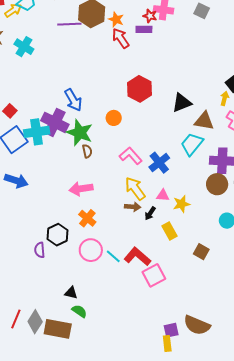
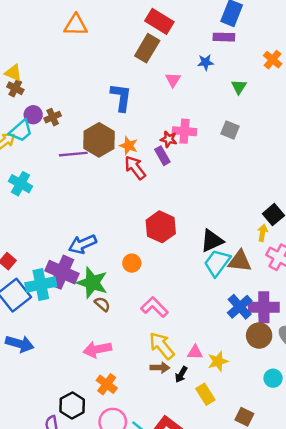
purple rectangle: (144, 29) -> (162, 156), turned 63
blue arrow: (73, 100) -> (82, 244), turned 100
cyan trapezoid: (192, 144) -> (217, 263), moved
brown semicircle: (87, 151) -> (102, 304), turned -32
blue cross: (159, 163) -> (240, 307), moved

